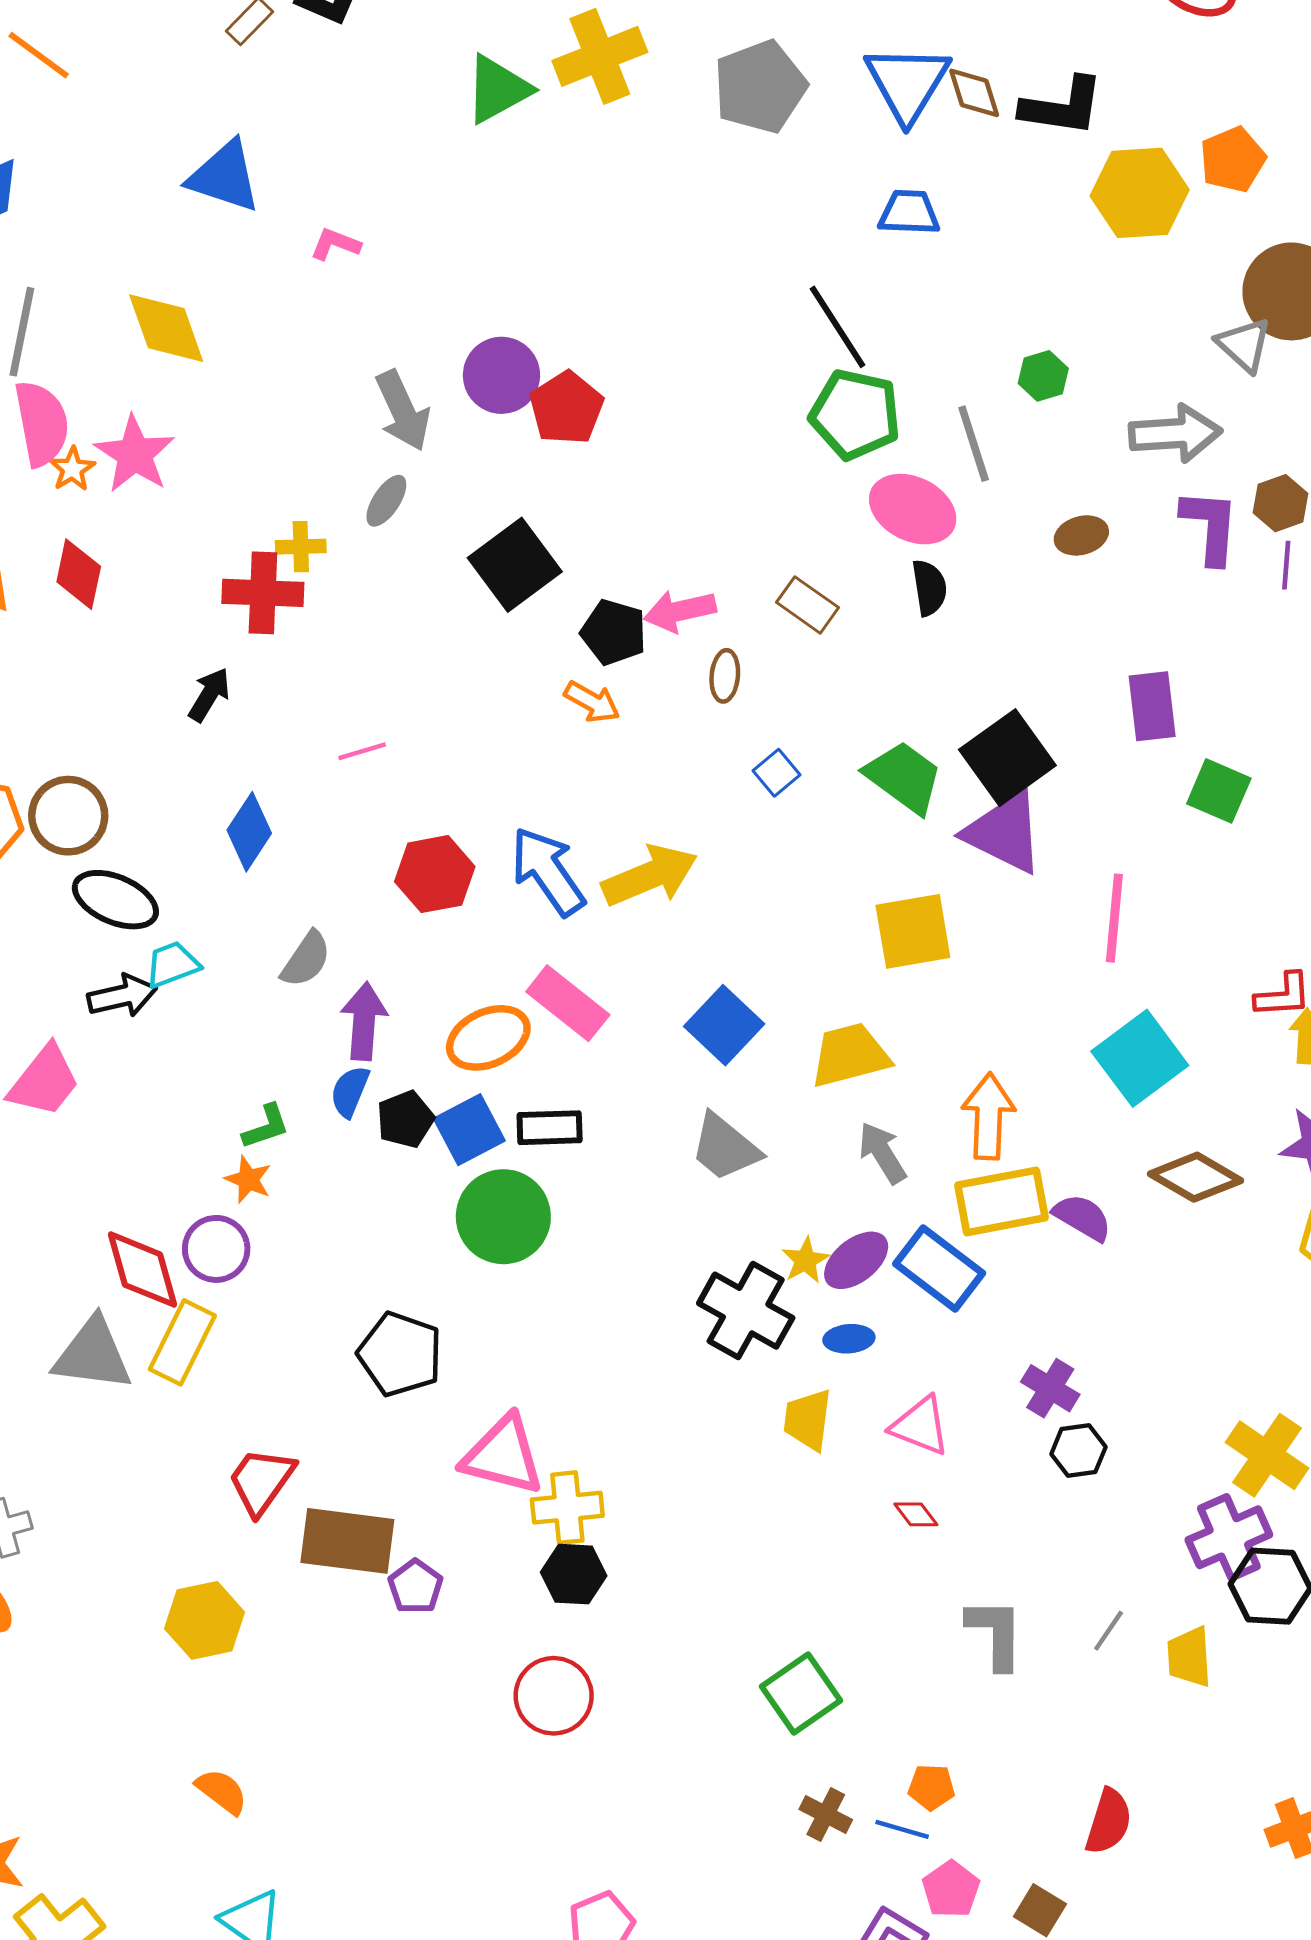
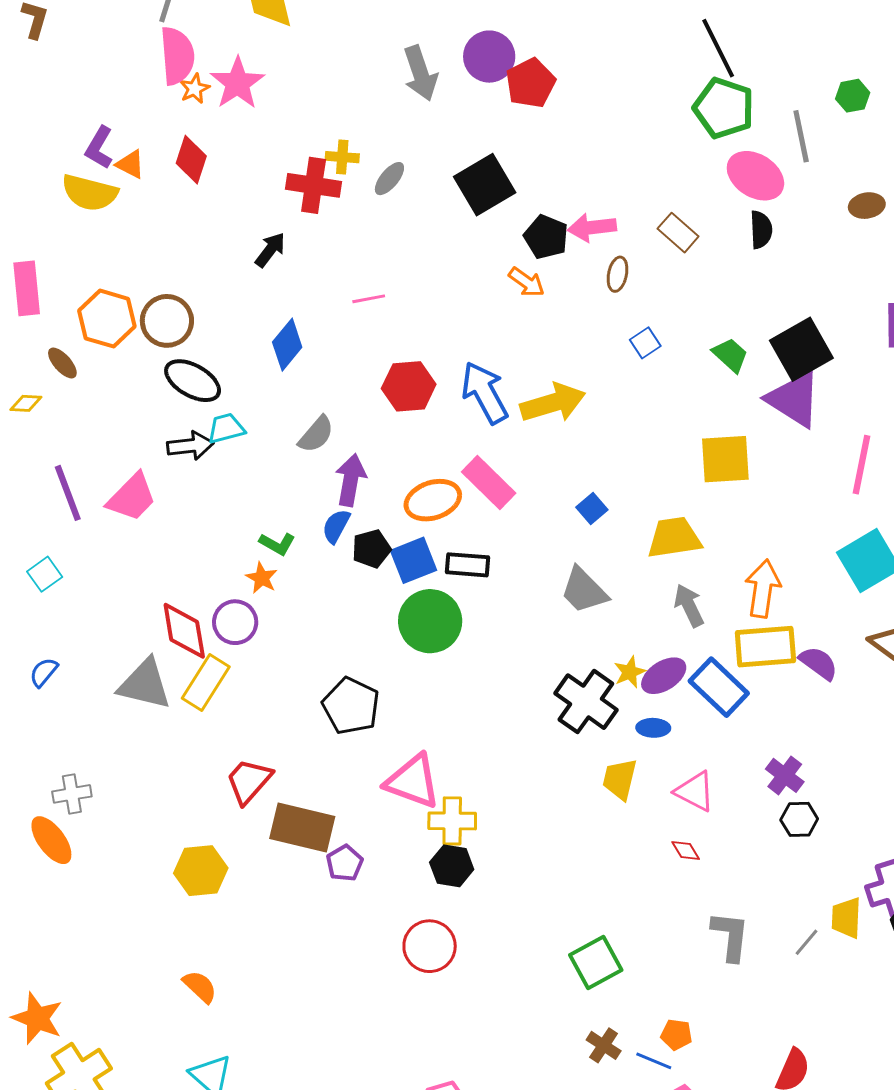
gray ellipse: (386, 501) -> (389, 179), moved
green trapezoid: (904, 777) -> (730, 355), size x0.7
blue square: (724, 1025) -> (592, 508), size x0.6
green L-shape: (266, 1127) -> (277, 544), turned 42
yellow trapezoid: (1189, 1657) -> (846, 918), moved

